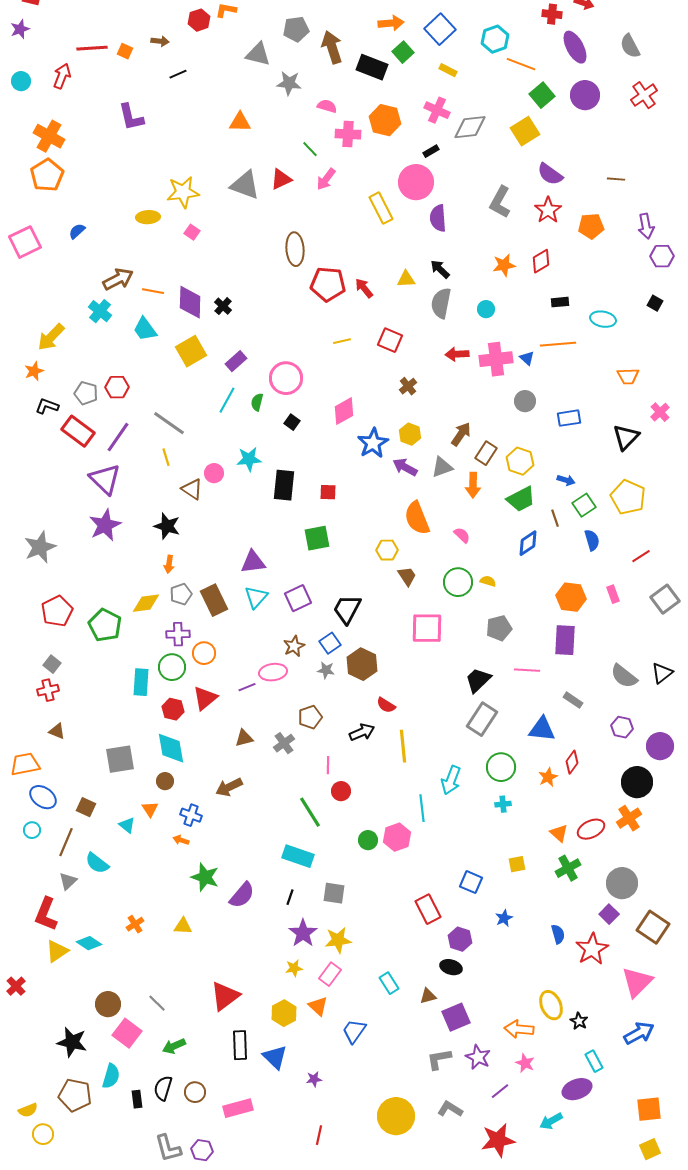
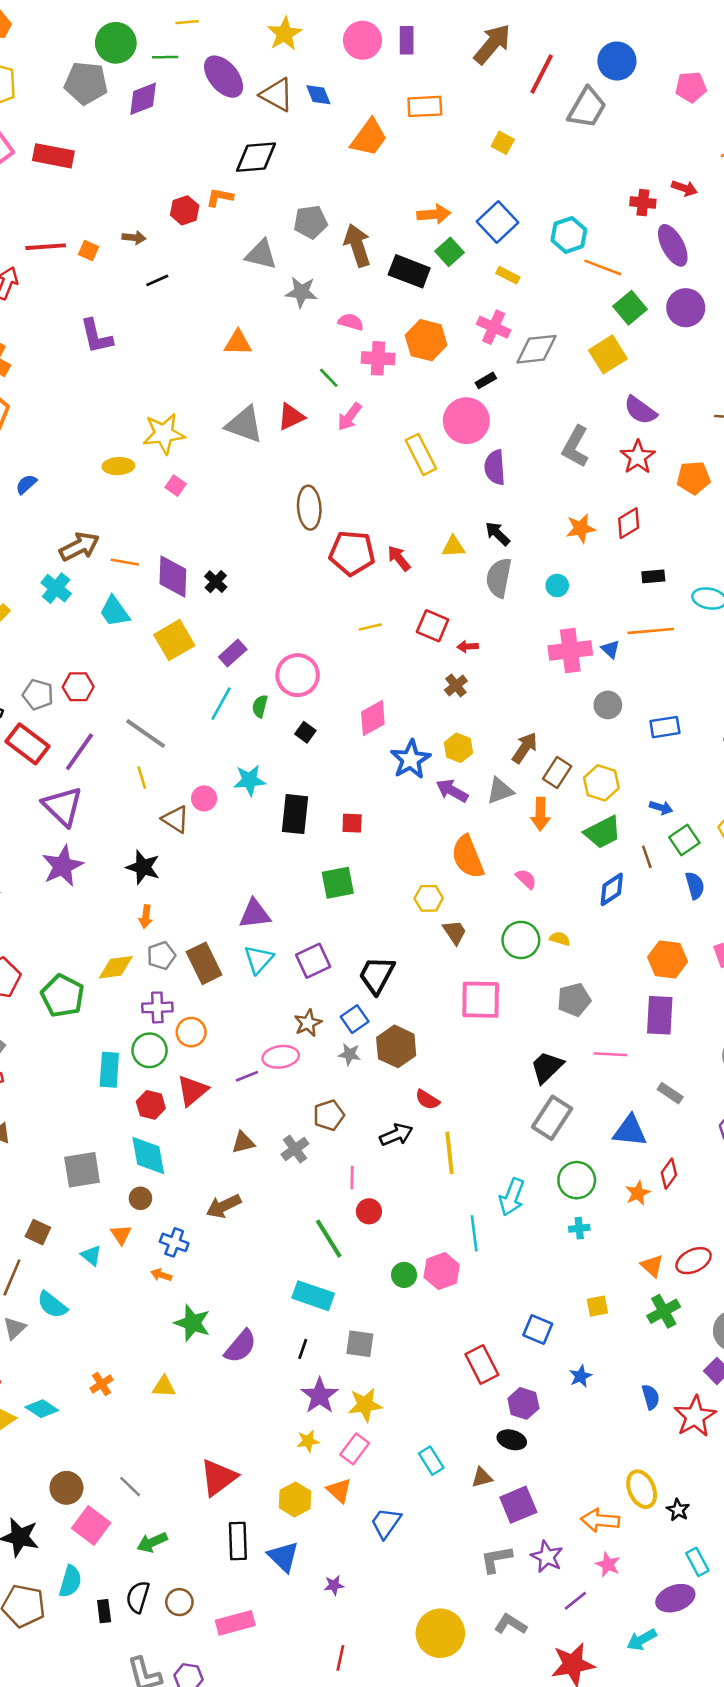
red arrow: (457, 354) -> (468, 647), moved, size x0.7

